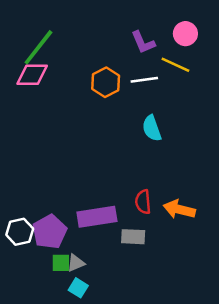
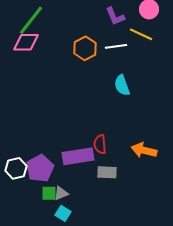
red semicircle: (143, 202) -> (100, 144), moved

